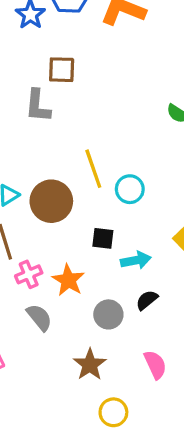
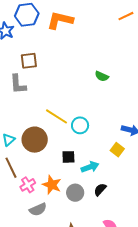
yellow line: (93, 169) -> (57, 116), turned -30
gray circle: (108, 314) -> (75, 193), moved
gray semicircle: (39, 317) -> (38, 209), turned 114

